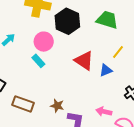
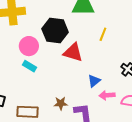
black hexagon: (67, 21) -> (55, 30), moved
blue triangle: (106, 70) -> (94, 81), moved

